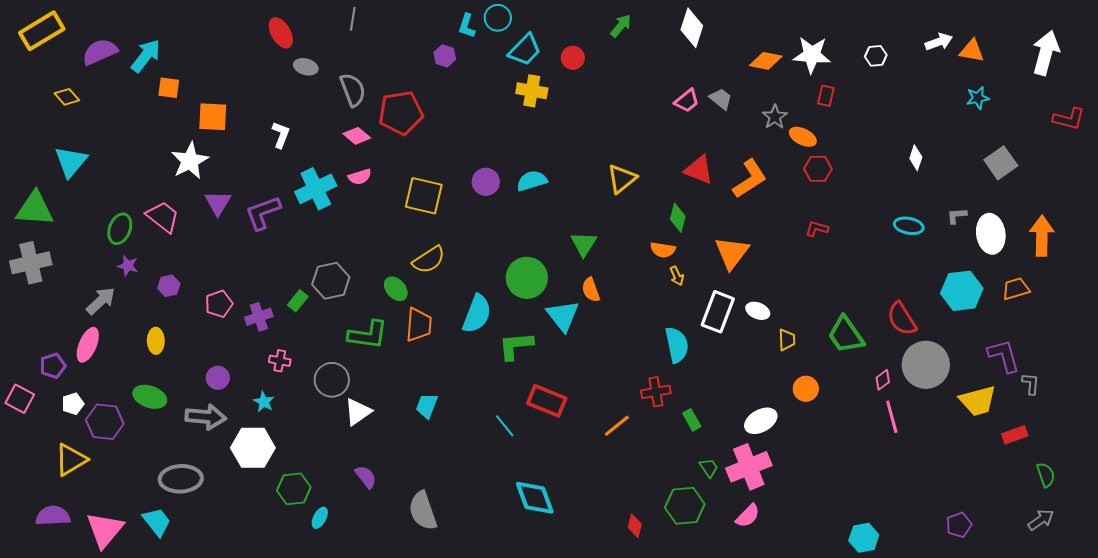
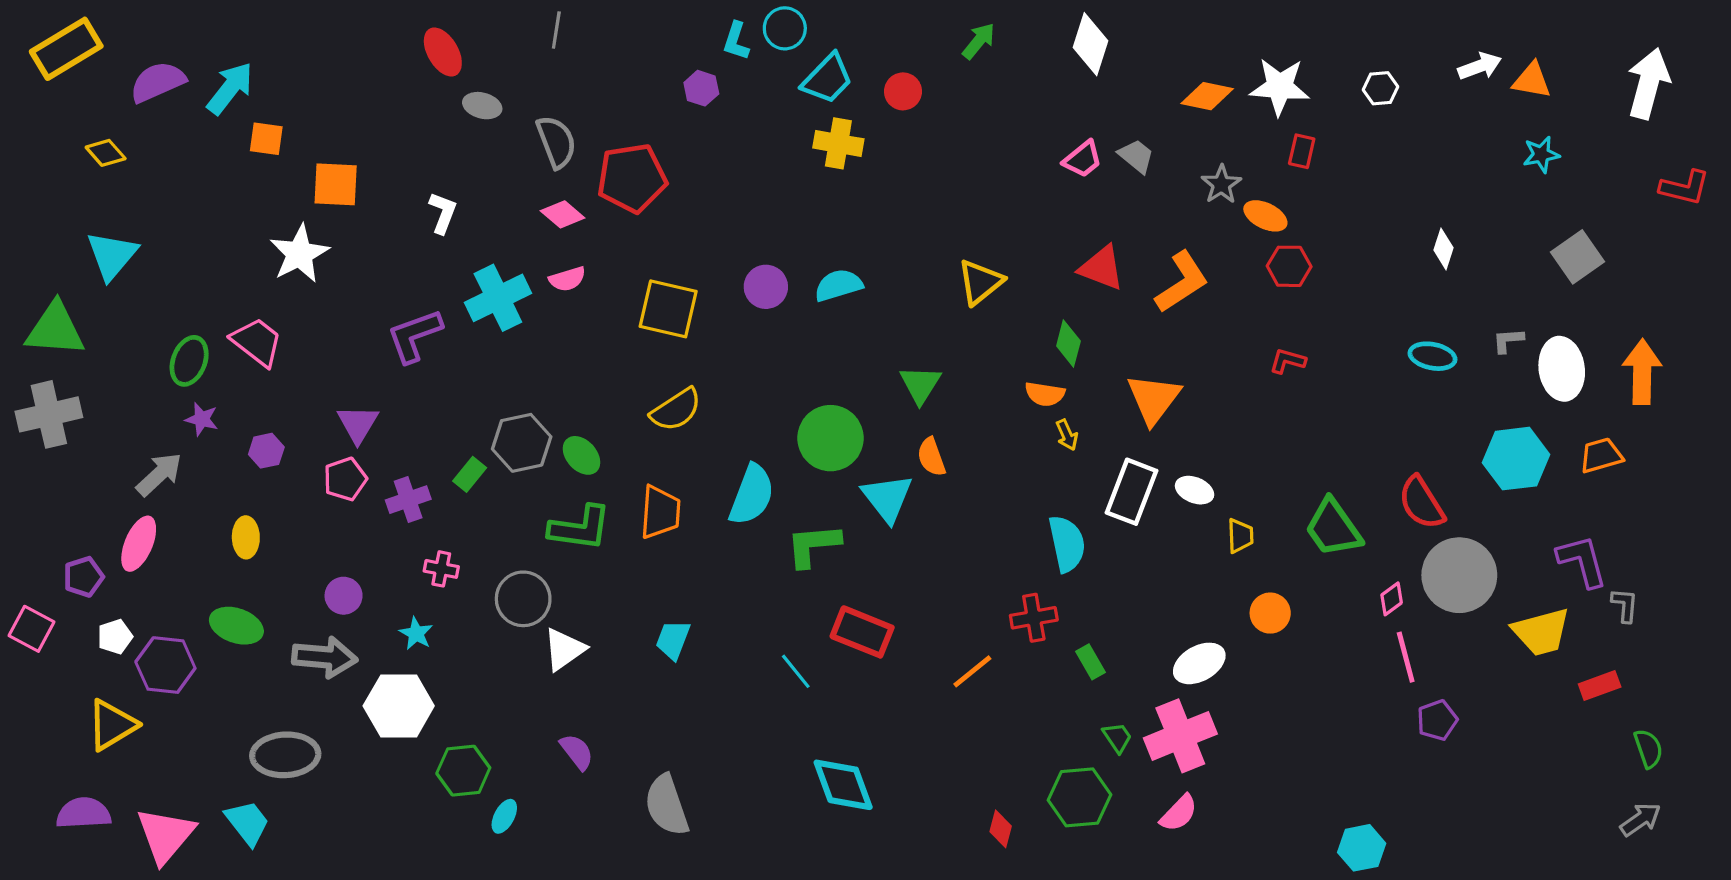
purple triangle: (218, 203) -> (358, 424), moved
green ellipse: (396, 289) -> (582, 455), moved
purple pentagon: (959, 525) -> (1437, 720), moved

